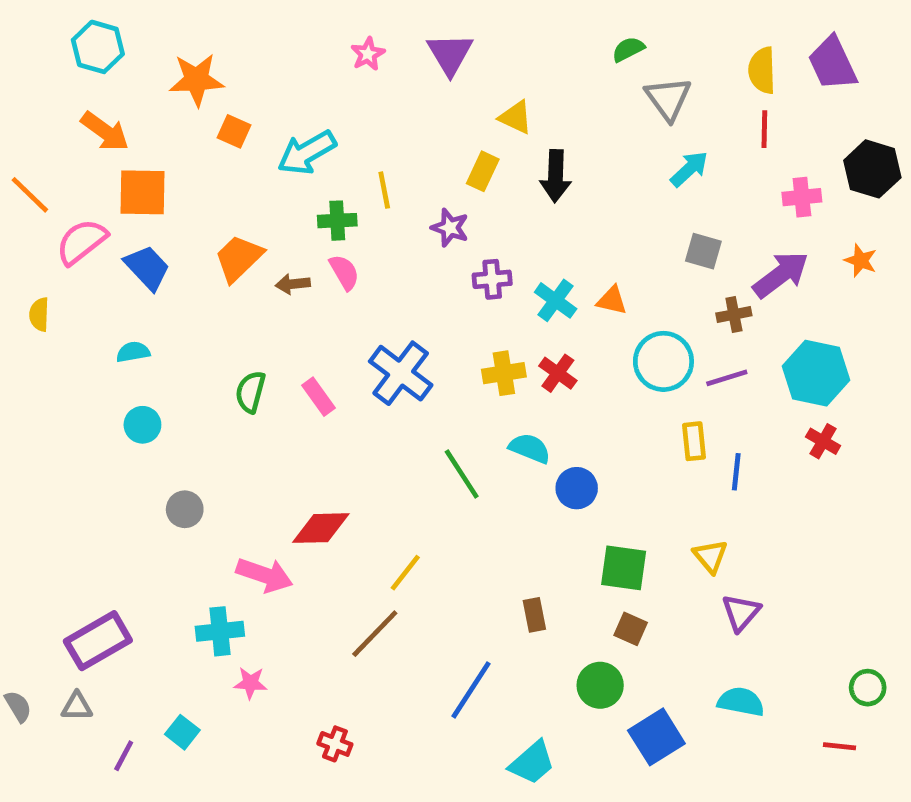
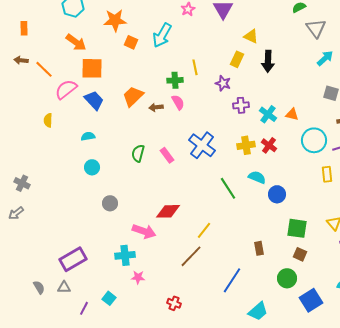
cyan arrow: (307, 153) -> (162, 35), moved, turned -30

